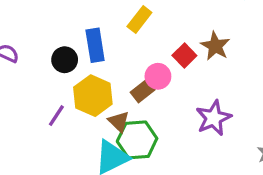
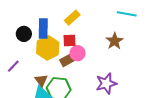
red square: (184, 56) -> (69, 40), moved, turned 32
yellow hexagon: (93, 96) -> (48, 48), moved
brown triangle: (119, 122) -> (41, 80), moved

